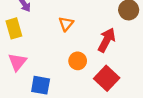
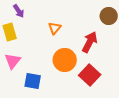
orange circle: (78, 61) -> (65, 60), size x1.5

